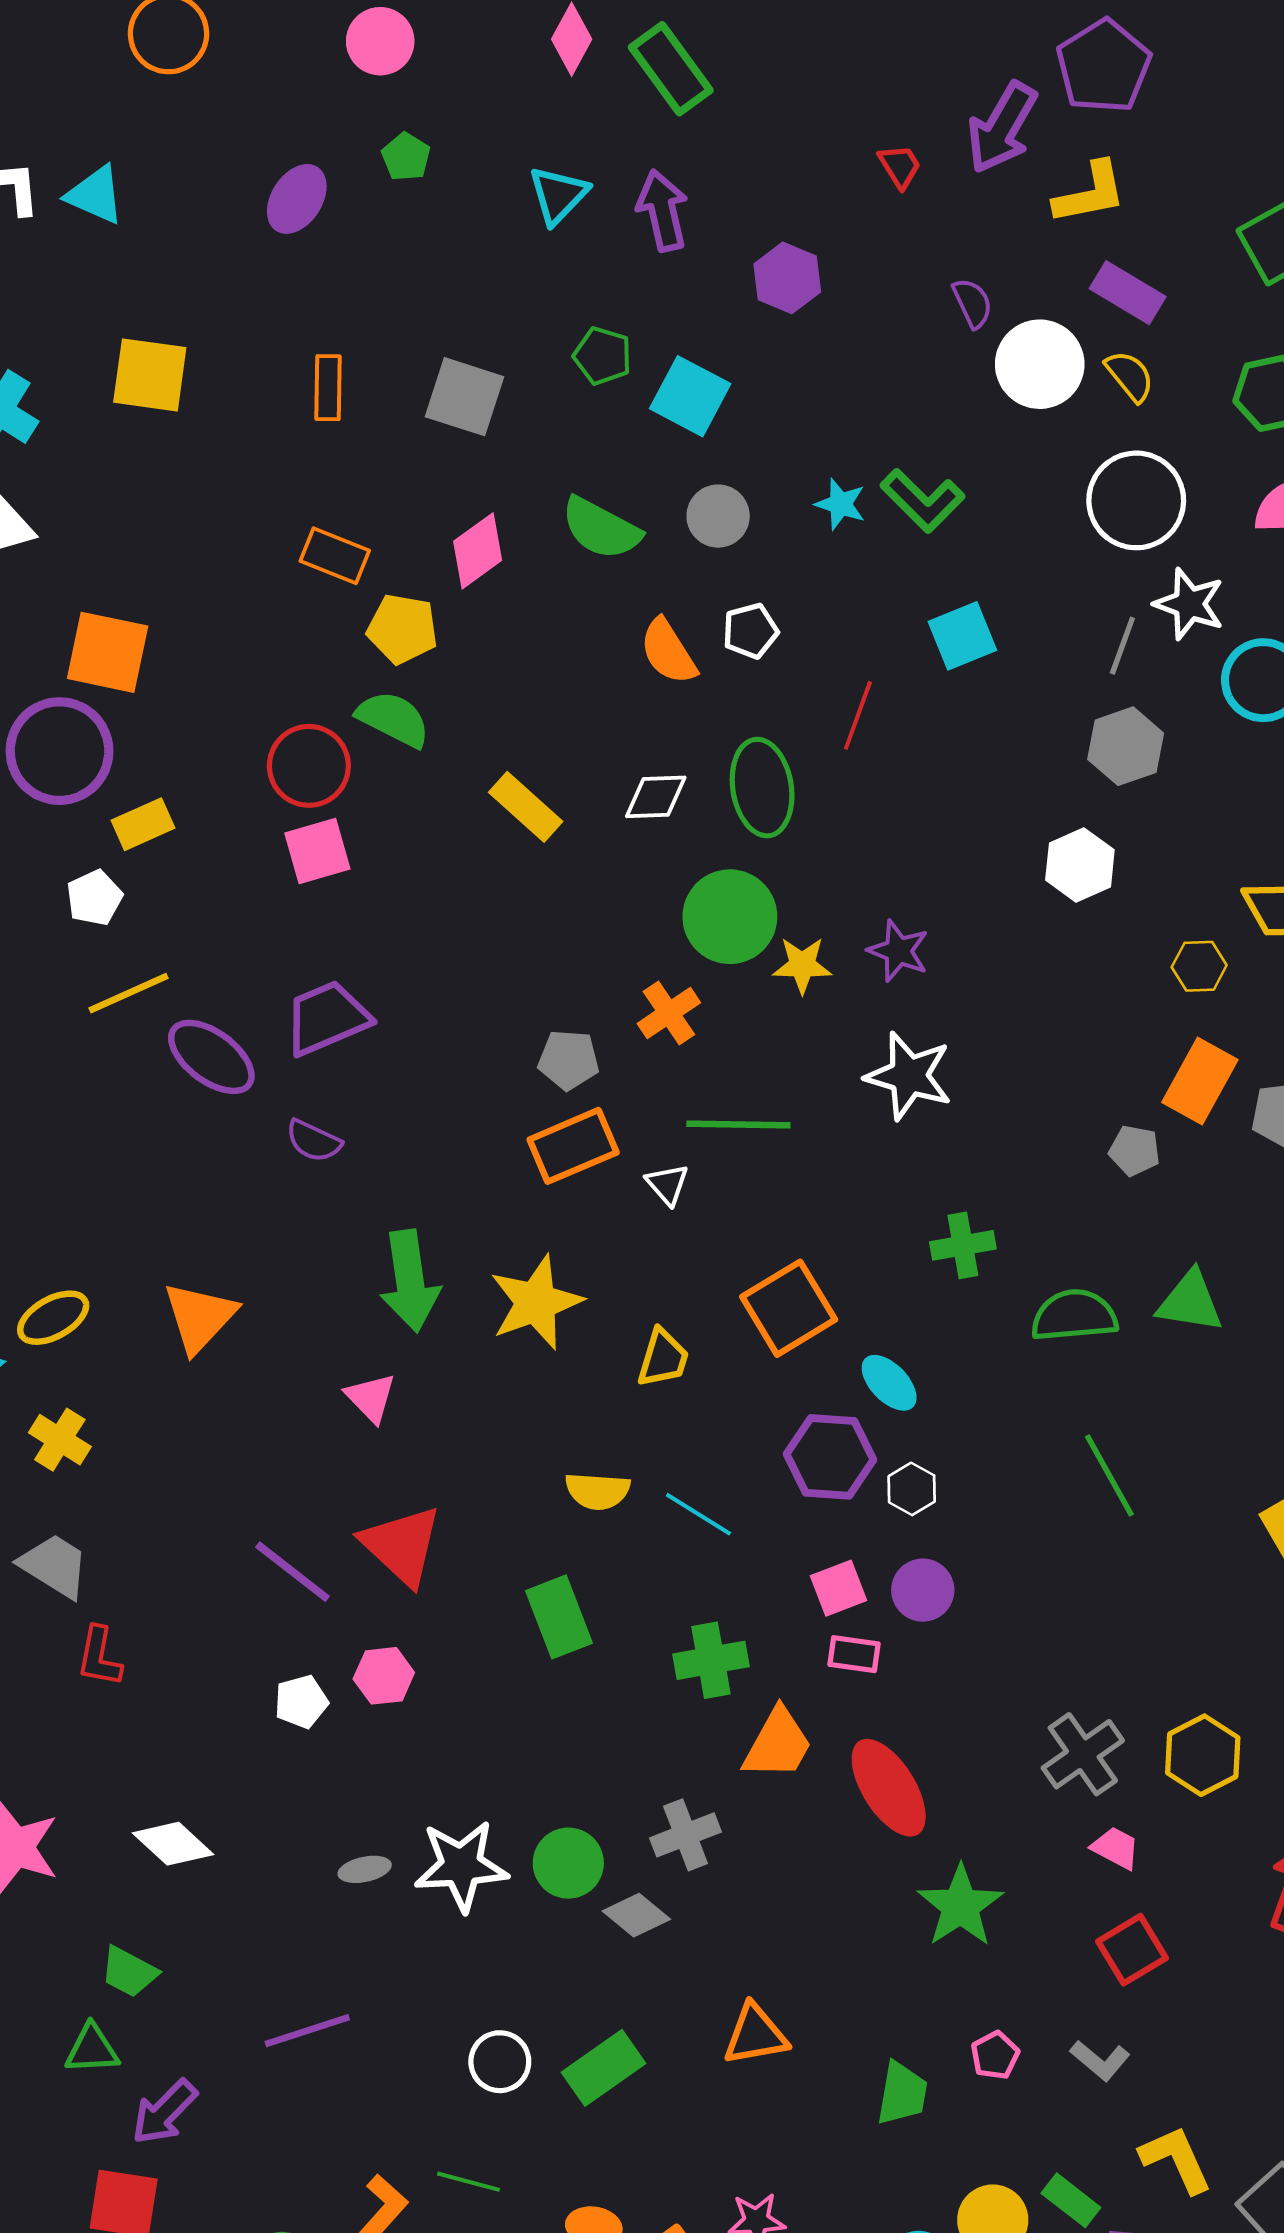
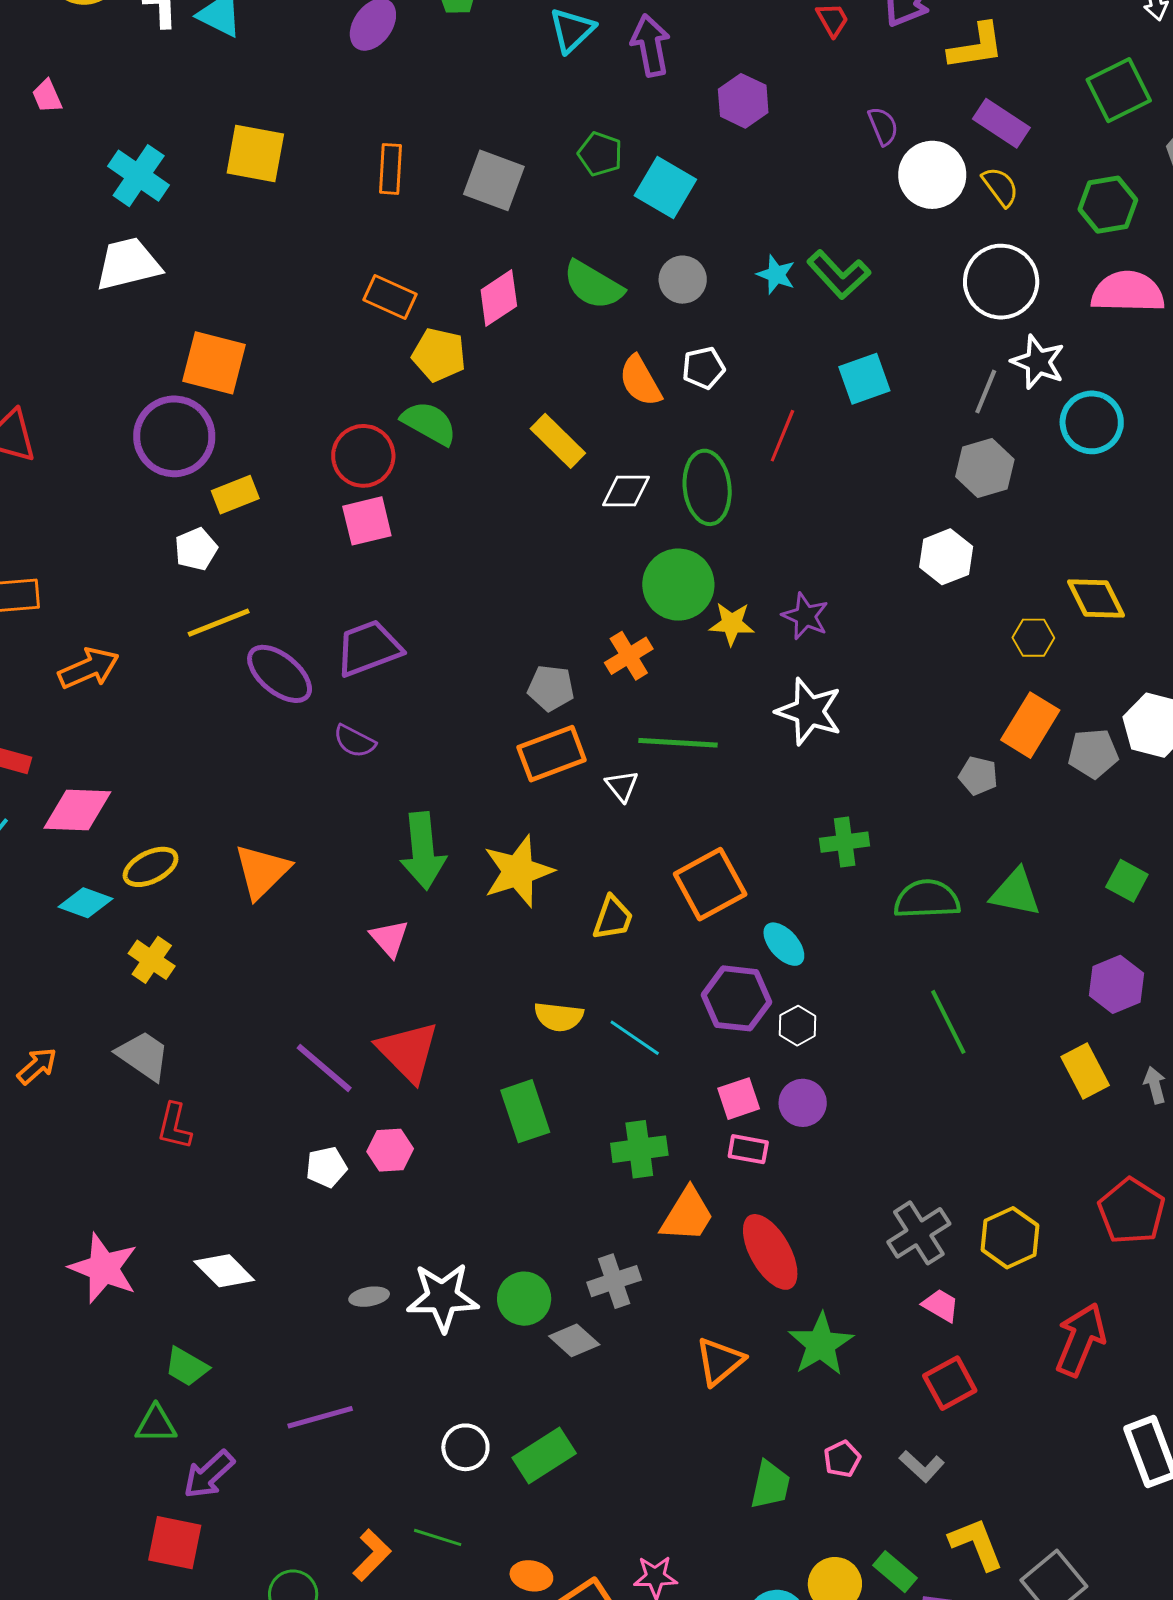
yellow rectangle: (526, 807) -> (558, 441), moved
orange triangle: (755, 2035) -> (720, 1361), moved, turned -32

